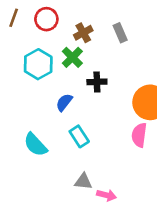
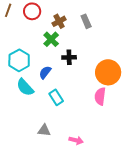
cyan hexagon: (38, 64) -> (19, 60), moved
cyan semicircle: (35, 145) -> (25, 87), moved
gray triangle: (83, 182) -> (44, 130), moved

